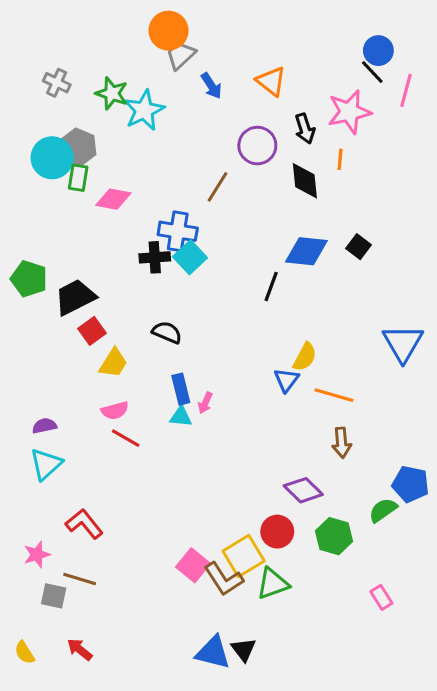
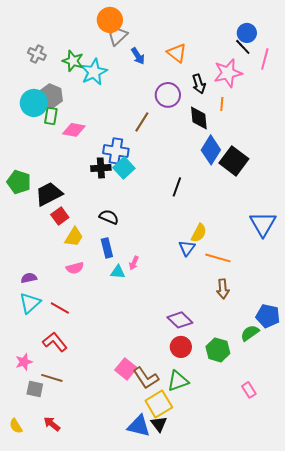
black square: (358, 247) -> (234, 161), size x1.8
blue diamond: (306, 251) -> (211, 150), moved, turned -64
blue rectangle: (181, 389) -> (107, 248), moved
red line: (126, 438) -> (60, 308), moved
purple diamond: (303, 490) -> (180, 320), moved
yellow square: (244, 556) -> (159, 404), moved

